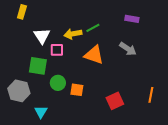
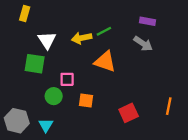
gray arrow: (128, 49) -> (143, 44), moved
pink square: (57, 50) -> (67, 79), moved
green square: (38, 66) -> (35, 64), moved
green circle: (58, 83) -> (54, 96), moved
gray hexagon: (19, 91) -> (17, 121), moved

